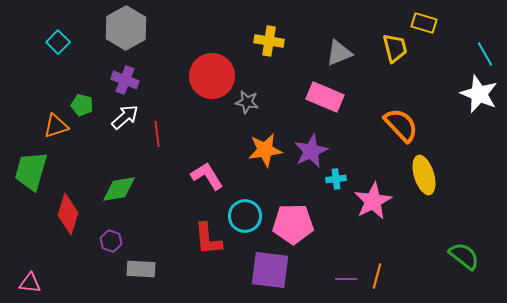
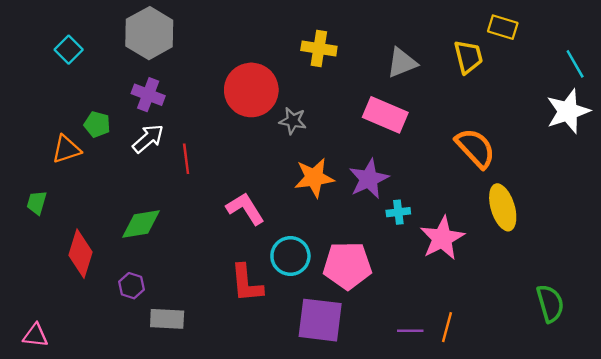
white star: (479, 94) -> (568, 111), turned 30
green trapezoid: (31, 171) -> (37, 203), size x0.5
green semicircle: (464, 256) -> (550, 303), turned 36

